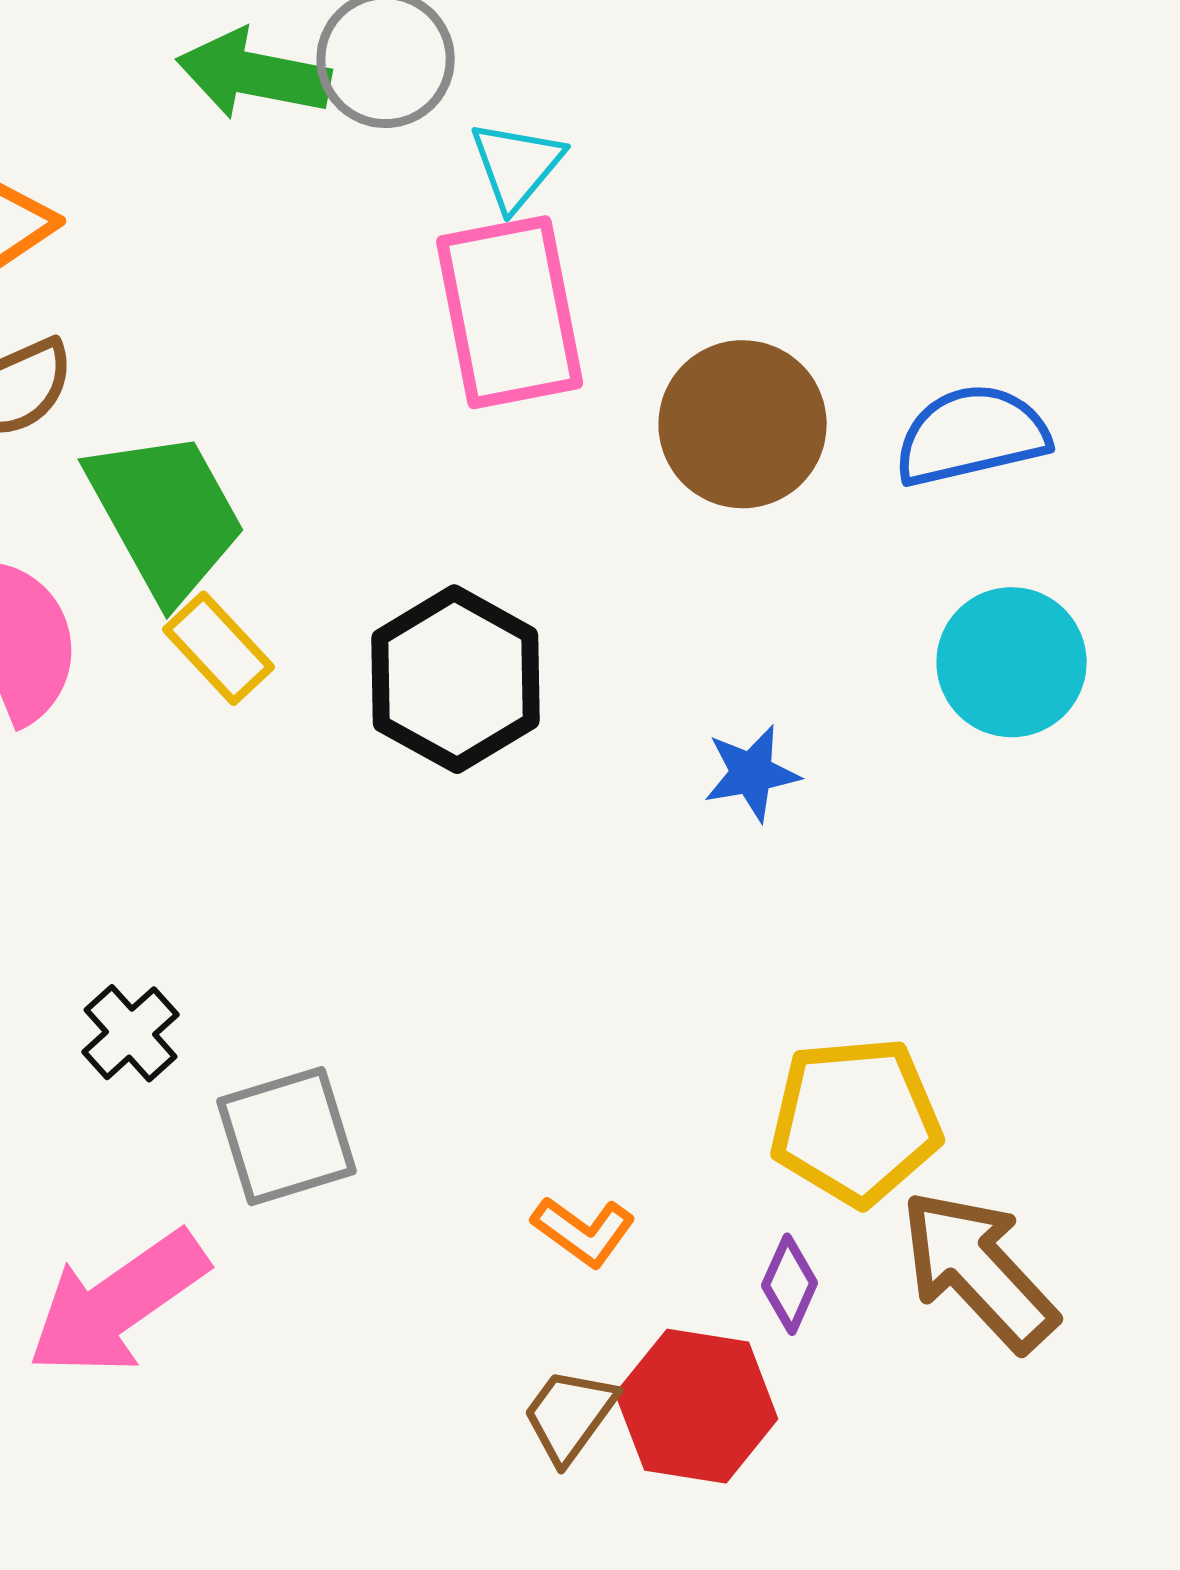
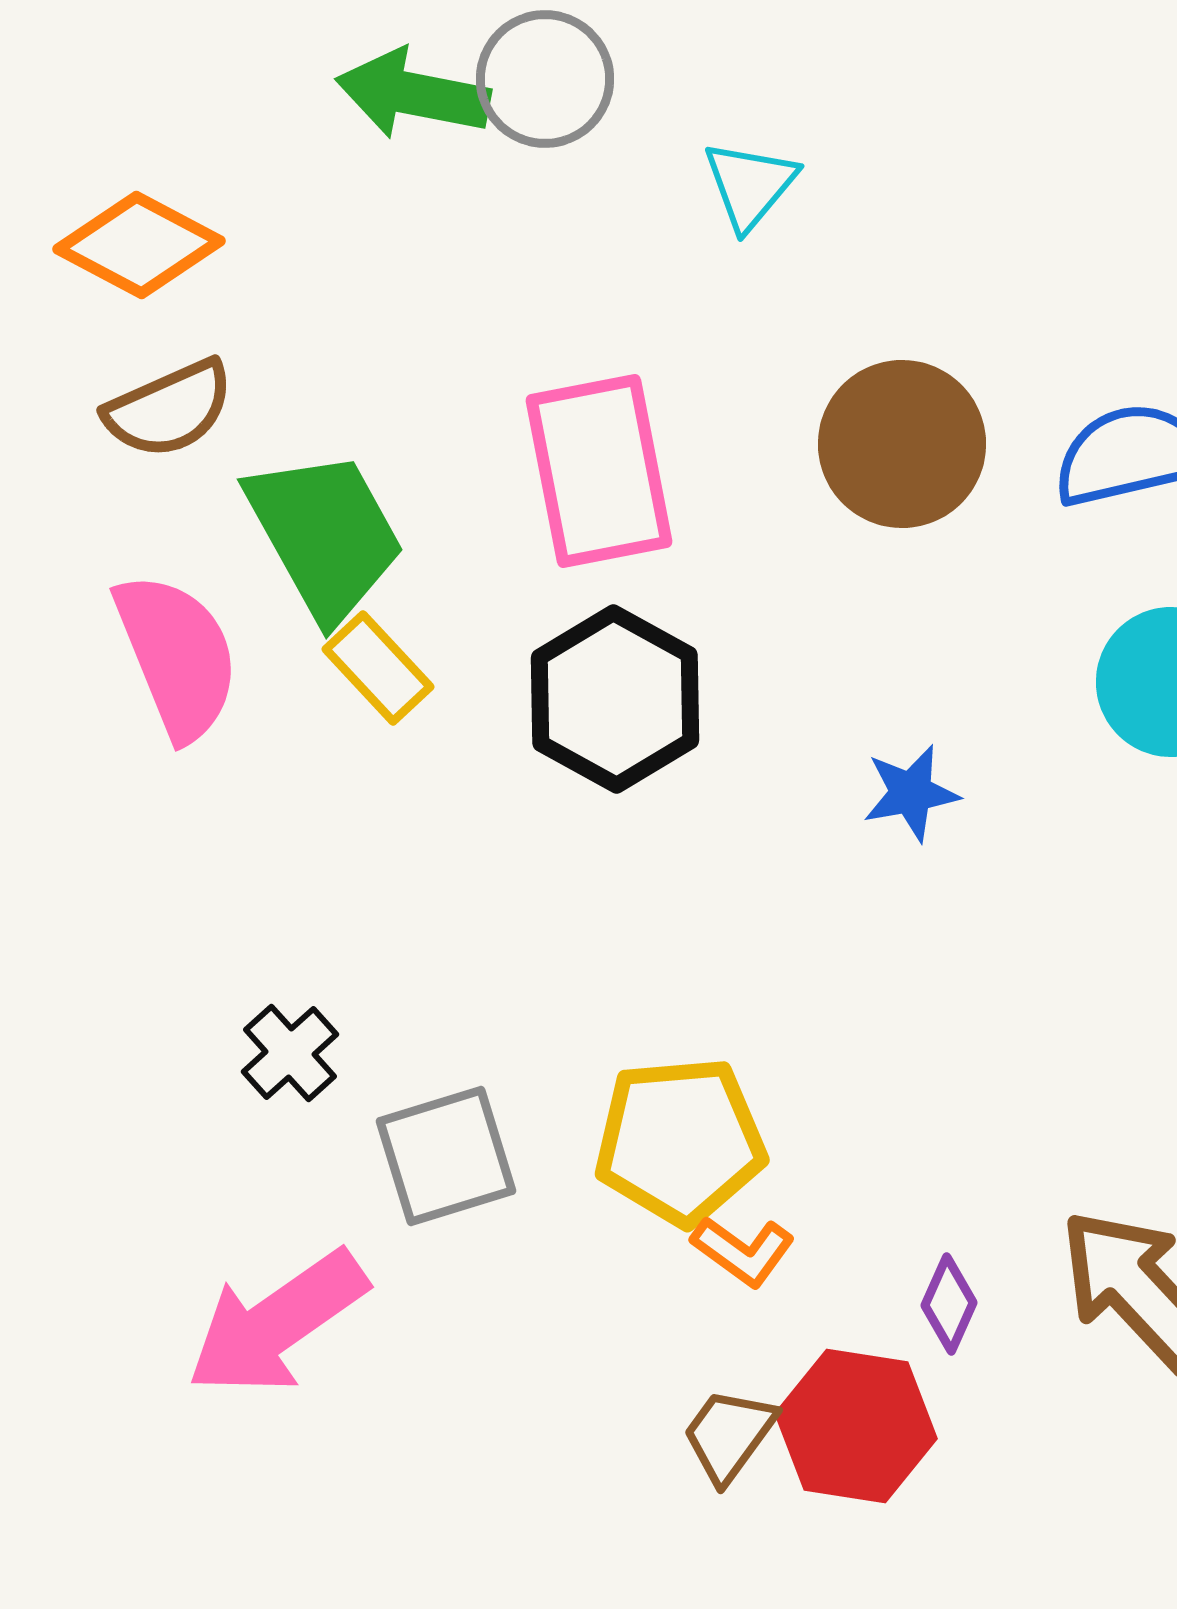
cyan triangle: (517, 165) -> (750, 185), moved
pink rectangle: (510, 312) -> (599, 471), moved
yellow pentagon: (856, 1121) -> (680, 1141), moved

